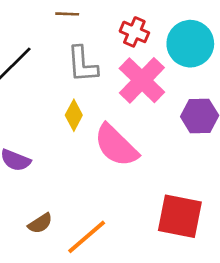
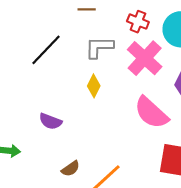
gray L-shape: (82, 64) -> (99, 47), turned 96
pink semicircle: (116, 145) -> (151, 113), moved

